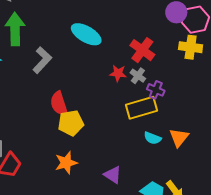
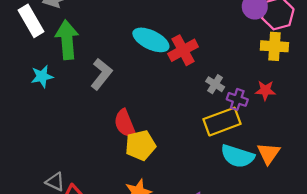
red cross: (142, 50) -> (183, 50), moved, turned 30
red star: (118, 73) -> (265, 90), moved
cyan semicircle: (153, 138) -> (237, 156), size x1.6

